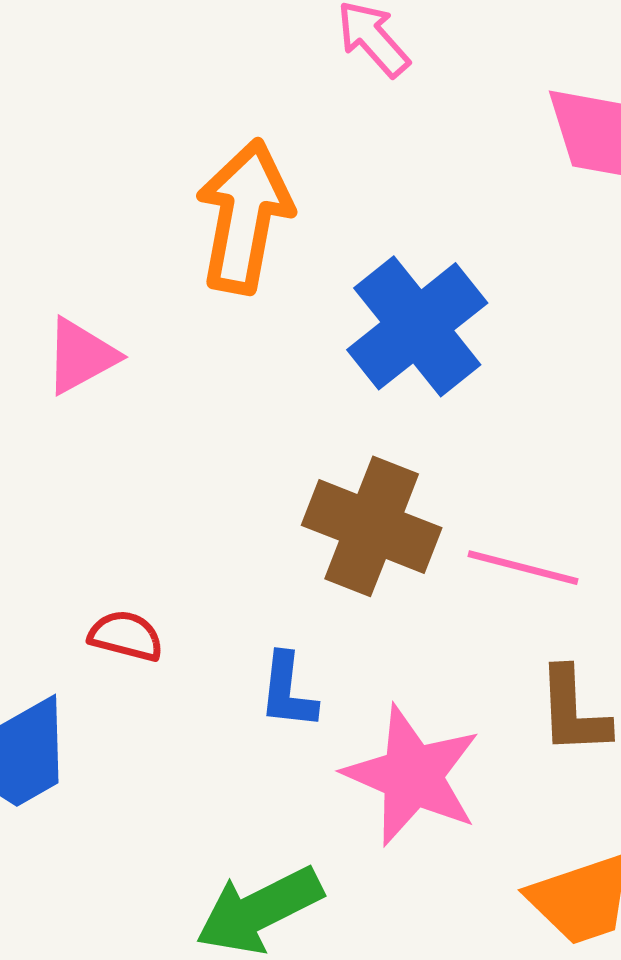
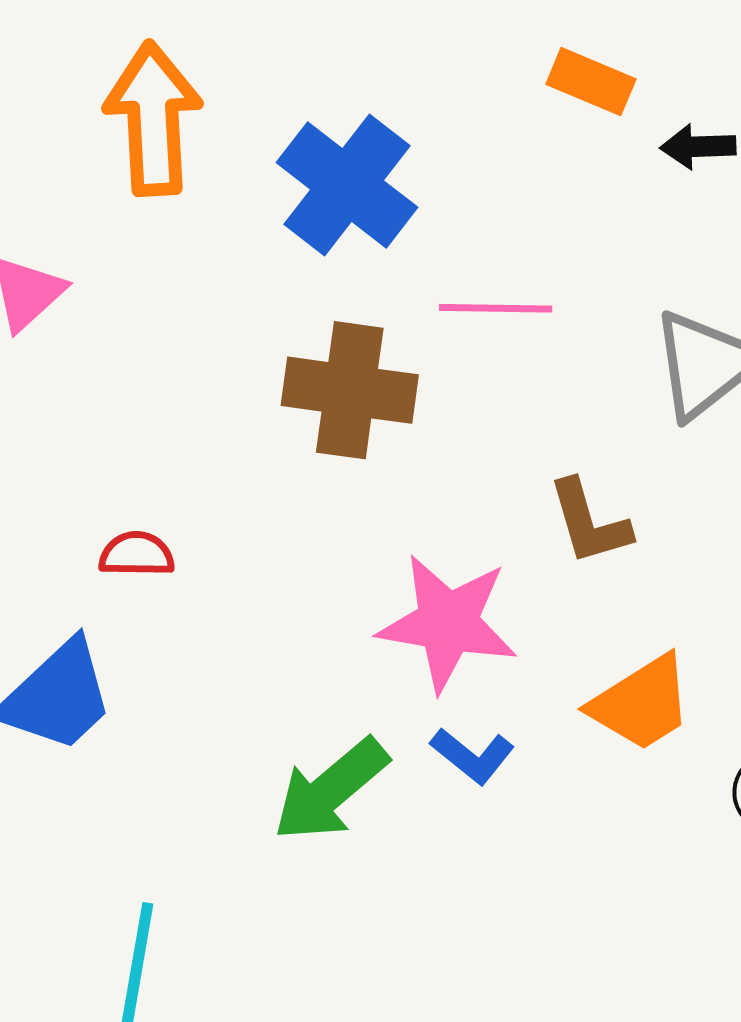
pink line: (523, 568) -> (496, 308), moved
blue L-shape: (288, 691) -> (473, 756), moved, turned -44

